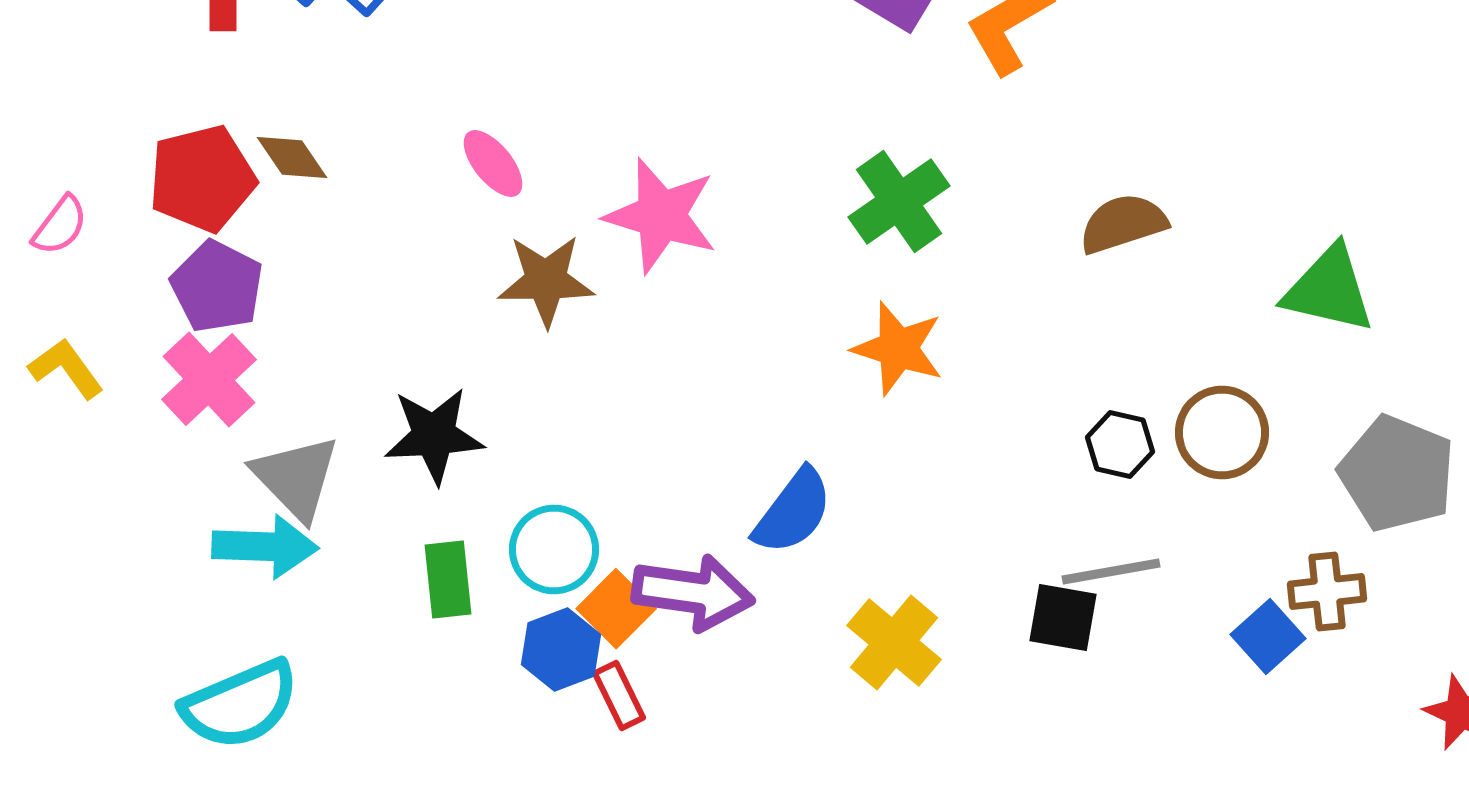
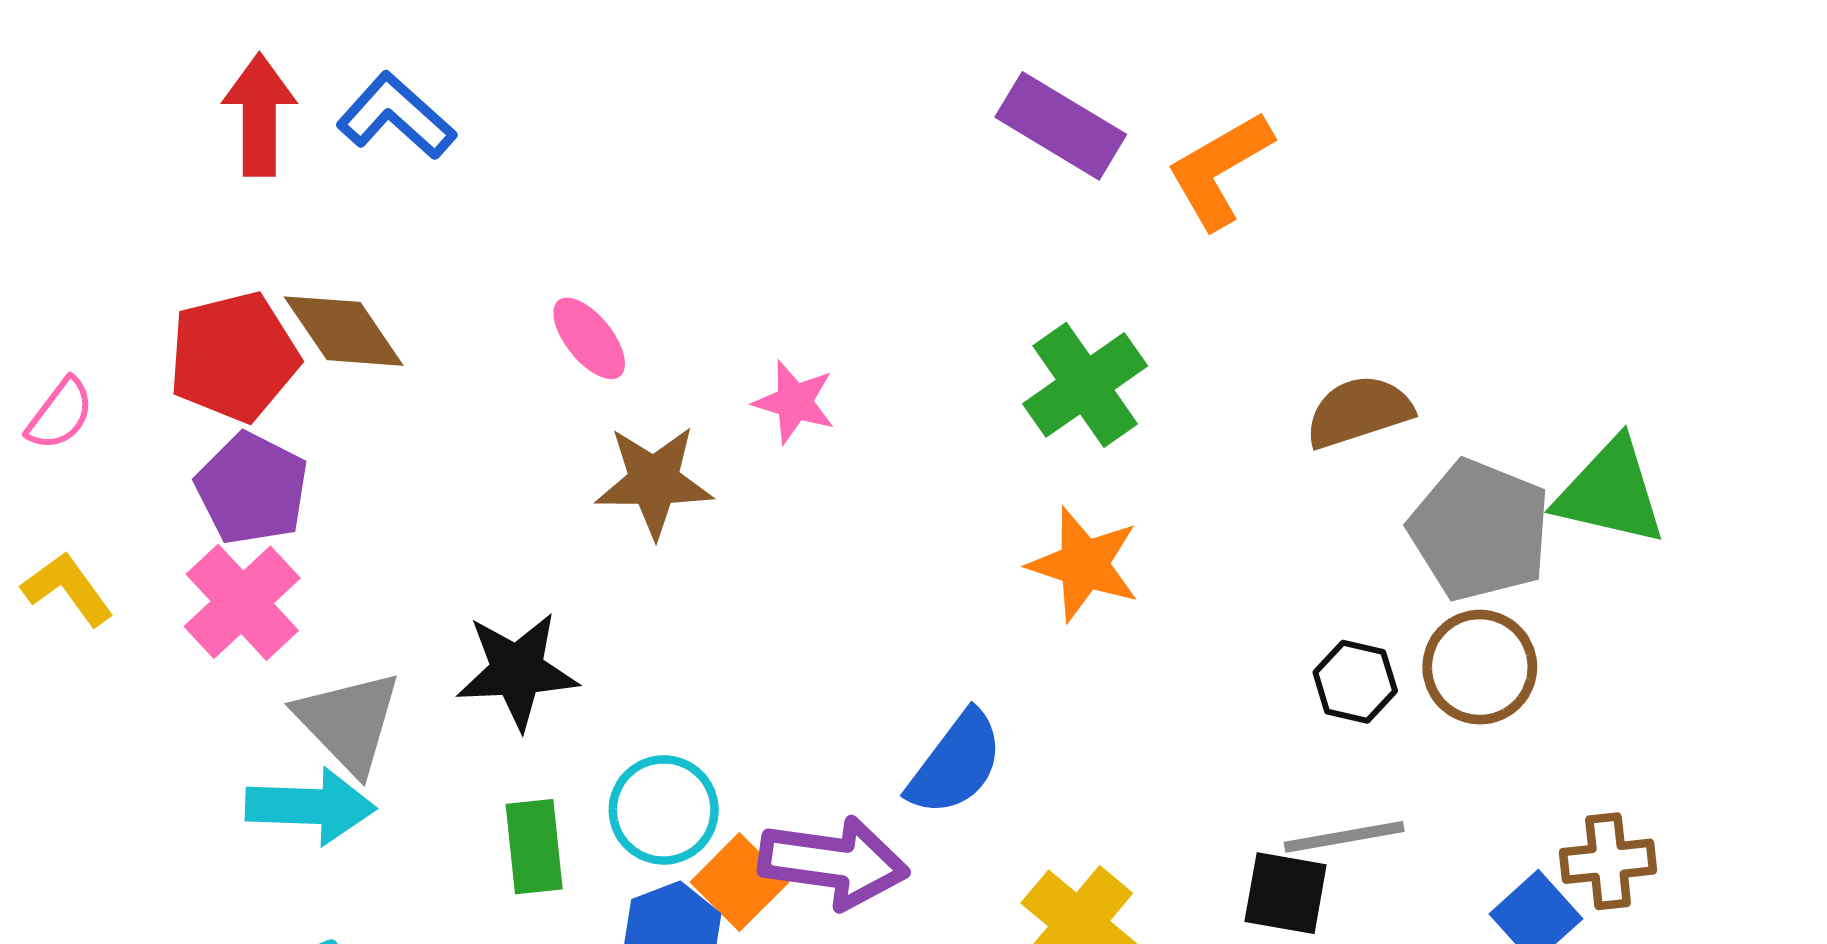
brown diamond: (292, 158) -> (344, 331), size x1.4
pink star: (661, 216) -> (794, 402), size x0.6
gray pentagon: (1397, 474) -> (1480, 530), moved

